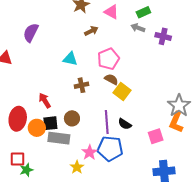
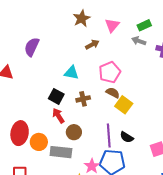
pink triangle: (111, 12) -> (112, 25), turned 42
red arrow: (45, 100) -> (58, 116), moved
black square: (50, 123) -> (56, 96), moved, turned 35

